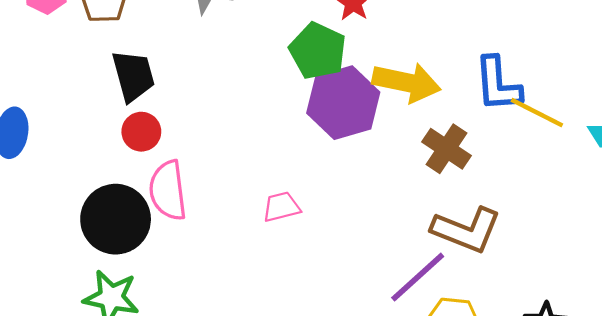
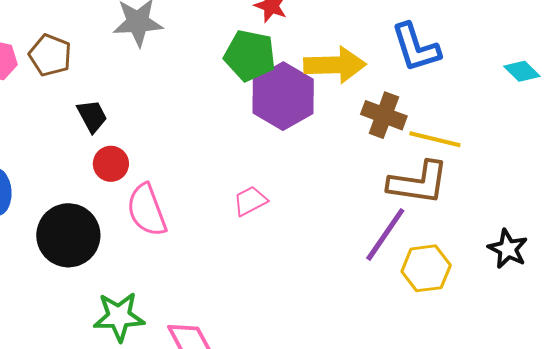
black trapezoid: (133, 76) -> (92, 116), size x0.7
yellow line: (537, 113) -> (435, 139), moved
black circle: (116, 219) -> (68, 235), moved

